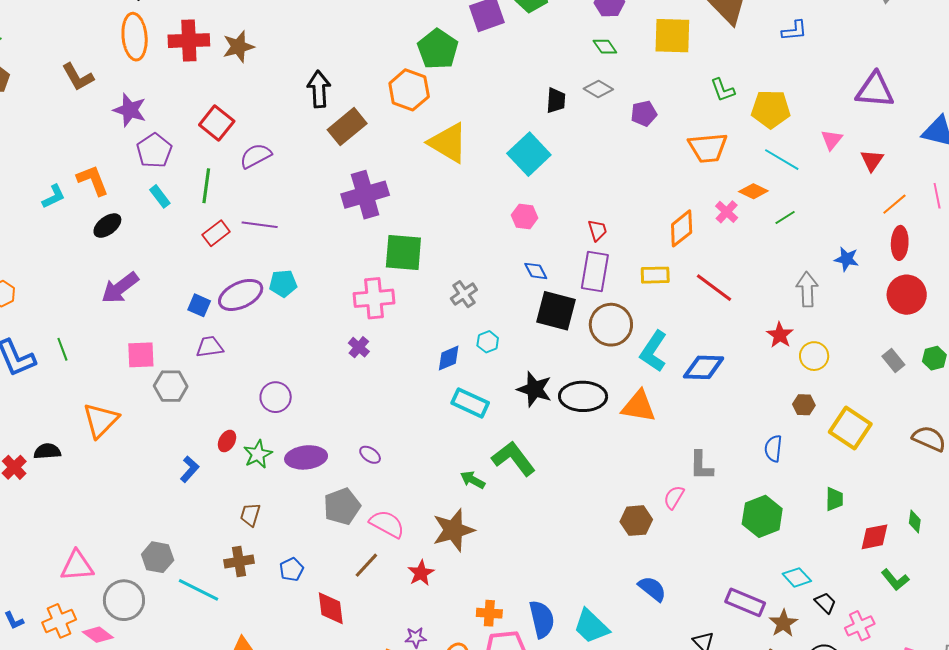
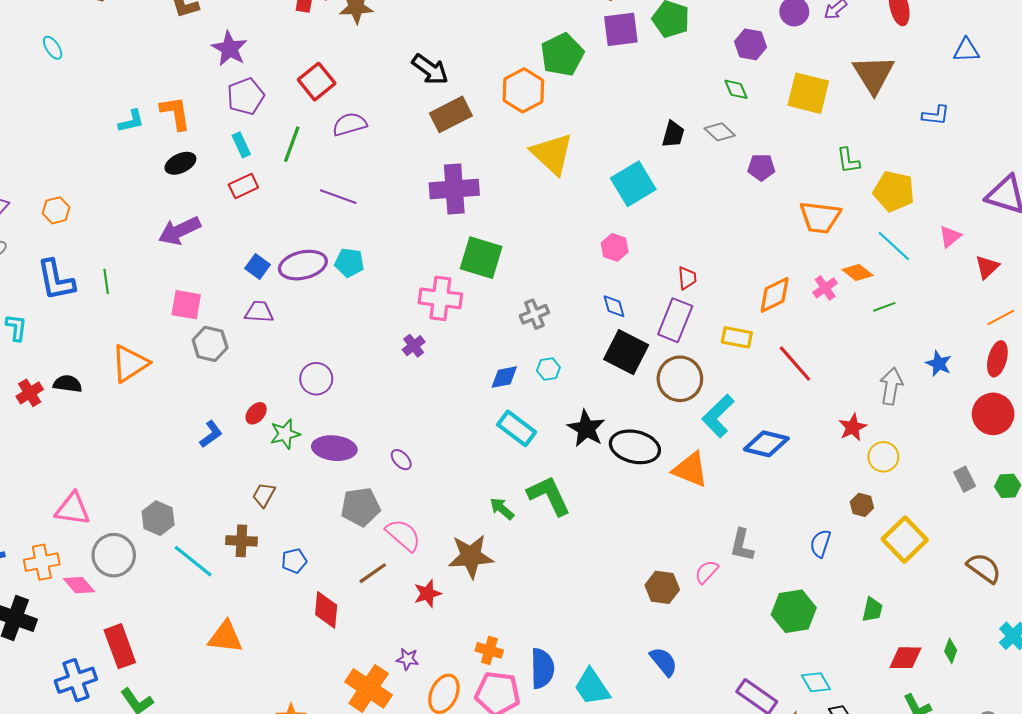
black arrow: (319, 89) -> (430, 69), turned 117
red rectangle: (216, 233) -> (243, 186), moved

